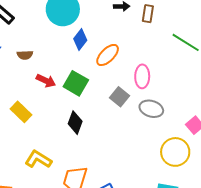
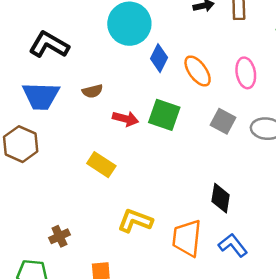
orange ellipse: (108, 55) -> (198, 71), turned -70
pink ellipse: (142, 76) -> (246, 73), moved
black diamond: (75, 123) -> (221, 198), moved

